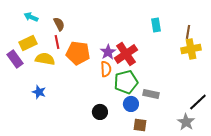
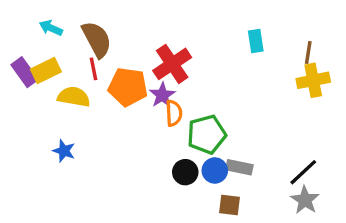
brown semicircle: (59, 24) -> (97, 39), size x1.6
purple star: (108, 52) -> (162, 95), moved
red cross: (126, 54) -> (172, 64), moved
purple rectangle: (15, 59) -> (25, 72), moved
gray rectangle: (151, 94) -> (239, 167), moved
black line: (198, 102) -> (303, 172), moved
black circle: (100, 112) -> (185, 172), moved

